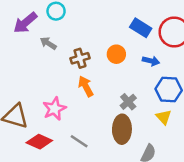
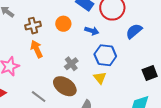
brown ellipse: (122, 129) -> (65, 86), turned -60
gray line: (79, 141) -> (39, 97), moved

